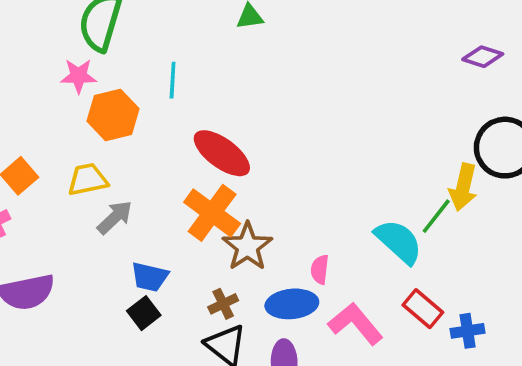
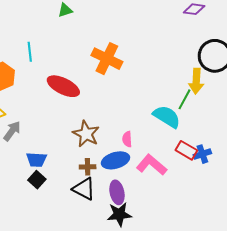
orange cross: (212, 213) -> (107, 59), moved
brown cross: (223, 304) -> (88, 167), moved, turned 35
blue cross: (468, 331) -> (202, 154), moved

